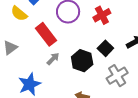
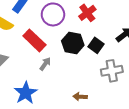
black hexagon: (82, 61) -> (73, 43), moved
gray cross: (117, 76) -> (112, 71), turned 30

